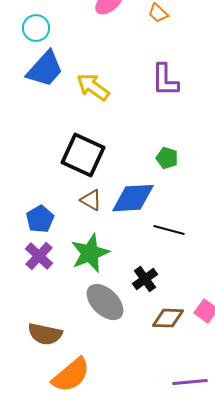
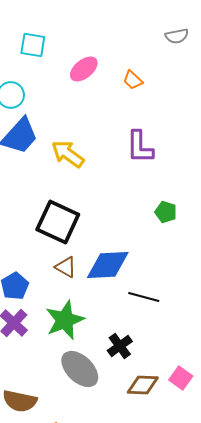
green pentagon: (167, 158) -> (166, 212), moved

